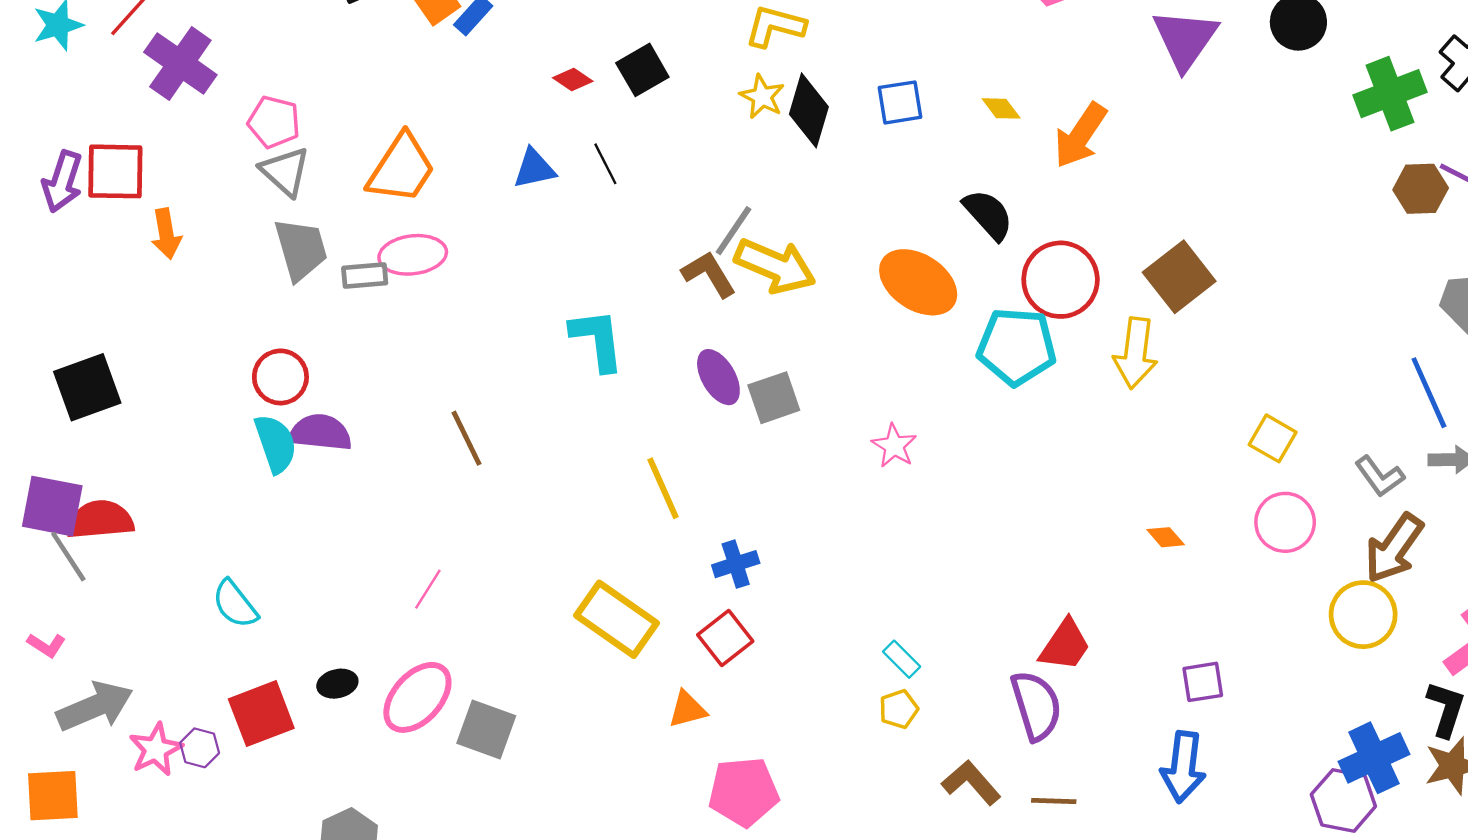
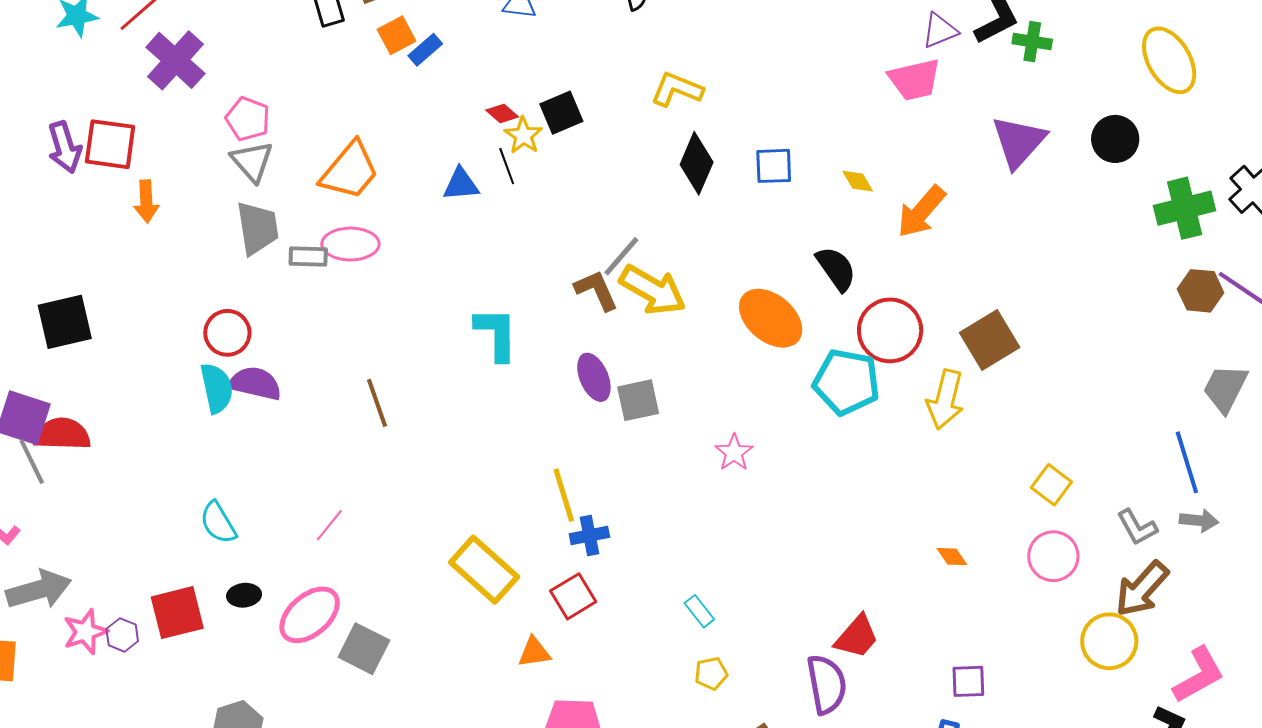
yellow star: (762, 97) -> (523, 135), moved
black line: (605, 164) -> (507, 166), moved
purple arrow: (62, 182) -> (65, 147), turned -42
yellow line: (663, 488) -> (564, 495), moved
cyan semicircle: (235, 604) -> (218, 523), moved
cyan rectangle: (902, 659) -> (699, 611), moved

